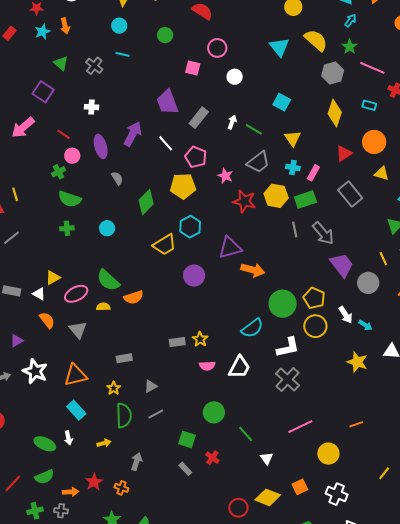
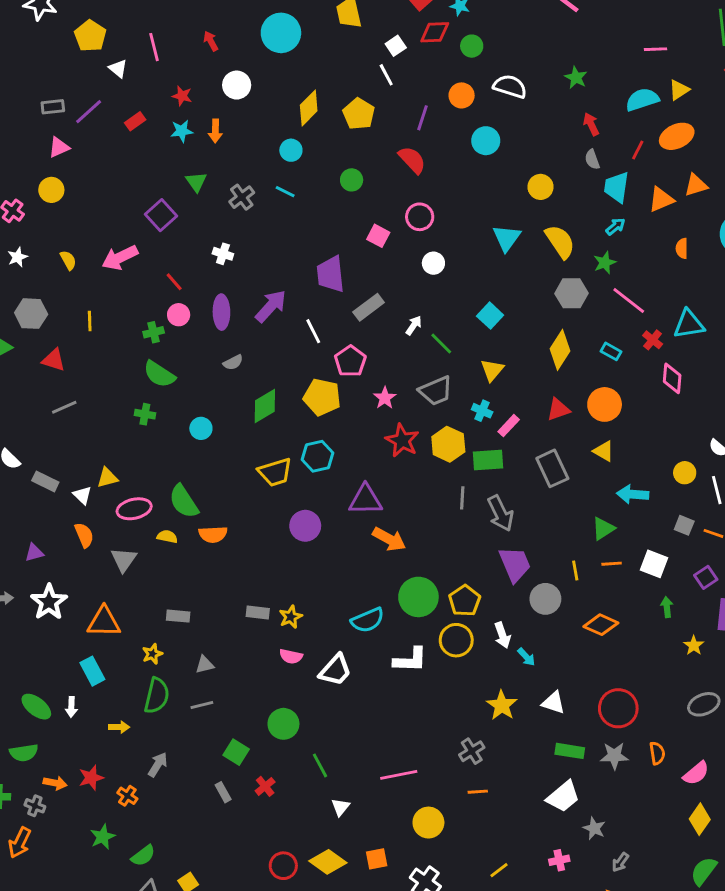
gray semicircle: (117, 178) -> (233, 362), turned 80
yellow line: (15, 194) -> (90, 321), moved
gray cross: (287, 380) -> (472, 751), moved, size x0.7

